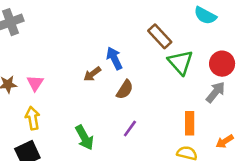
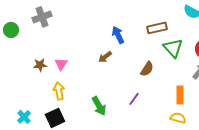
brown rectangle: (160, 36) -> (157, 28), turned -60
blue arrow: (114, 58) -> (118, 35), moved
brown semicircle: (125, 90) -> (147, 69), moved

